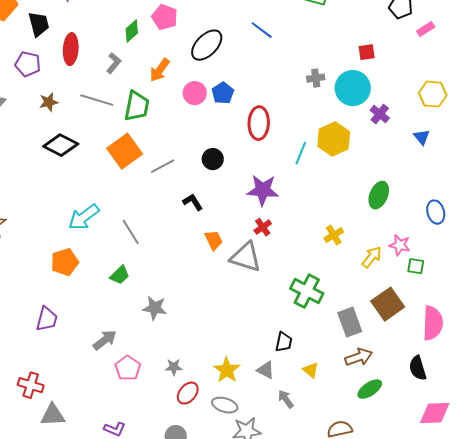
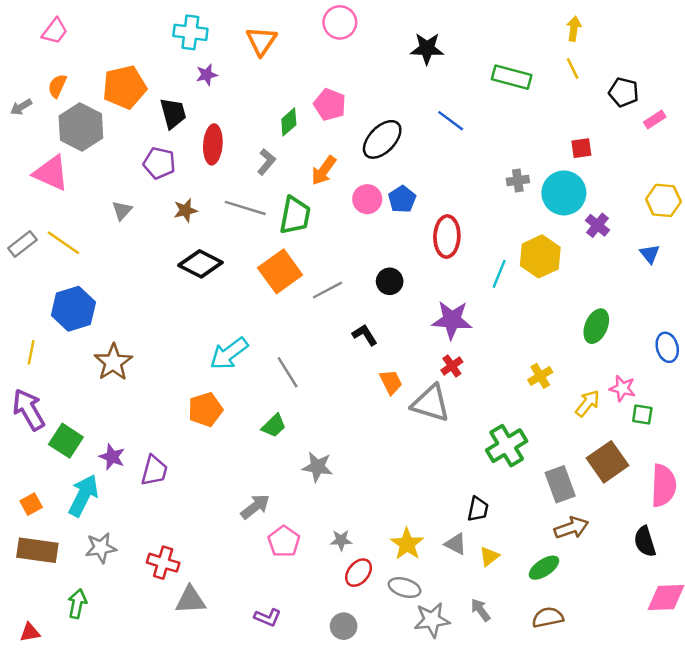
green cross: (307, 291) -> (507, 446), turned 32
purple trapezoid: (47, 319) -> (154, 471), moved
yellow triangle: (311, 370) -> (489, 556), moved, turned 42
green ellipse: (370, 389) -> (544, 568), moved
gray arrow: (286, 399) -> (480, 610), moved

